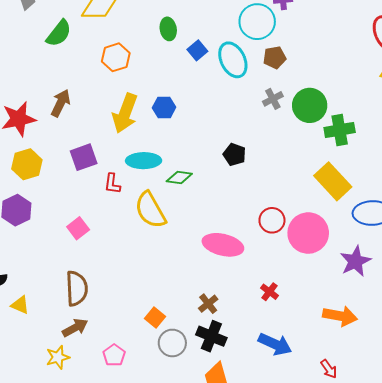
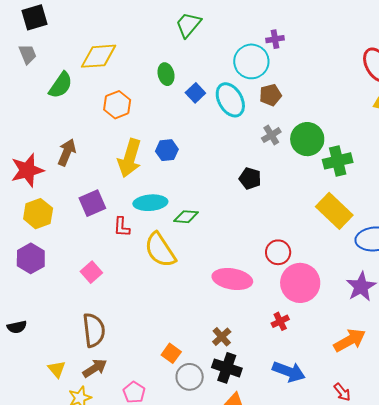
black pentagon: (234, 155) -> (250, 178), moved
pink circle: (308, 233) -> (300, 283), moved
red cross: (269, 292) -> (280, 321), turned 30
yellow triangle: (20, 305) -> (57, 369), moved, turned 30
orange arrow: (340, 316) -> (350, 340), turned -36

